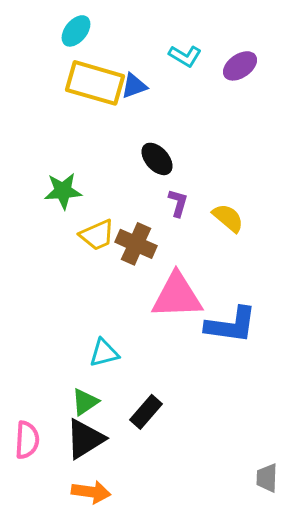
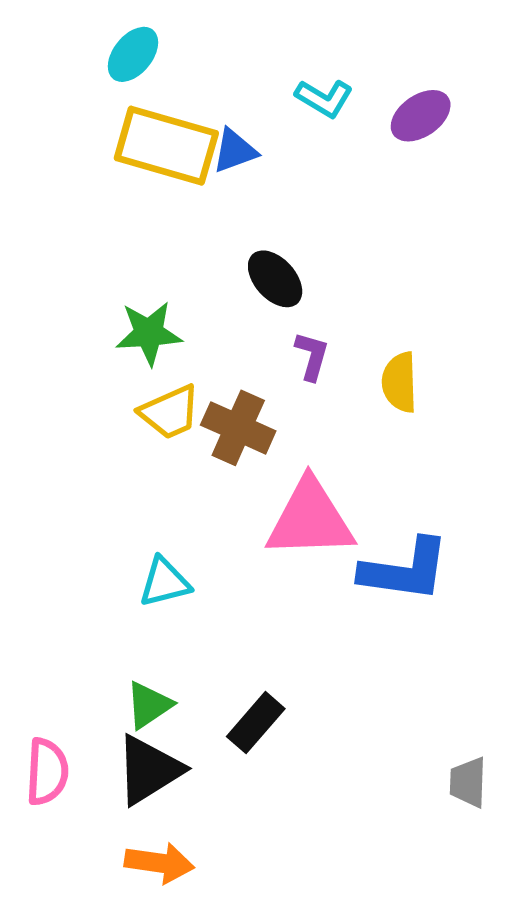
green star: (63, 191) -> (149, 333), moved
yellow semicircle: (228, 218) -> (400, 382), turned -132
cyan triangle: (104, 353) -> (165, 582), moved
gray trapezoid: (267, 478) -> (468, 782), moved

